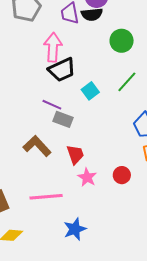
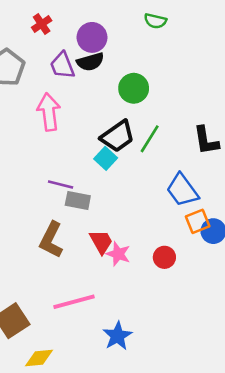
black trapezoid: (62, 70) -> (118, 136), moved
brown L-shape: (37, 146) -> (51, 240), turned -100
pink star: (87, 177) -> (118, 254), moved

